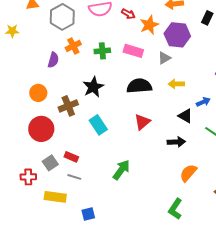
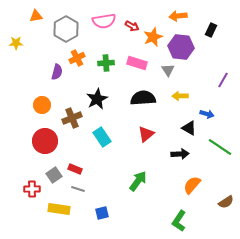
gray triangle: (164, 58) -> (168, 70), turned -32
blue arrow: (203, 102) -> (207, 114), turned 40
green arrow: (121, 170) -> (138, 181), moved
blue square: (88, 214) -> (102, 213), moved

